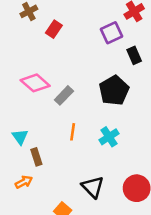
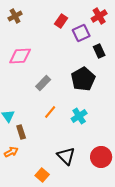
red rectangle: (54, 29) -> (61, 21), moved
pink diamond: (35, 83) -> (20, 56), moved, turned -45
orange line: (73, 132) -> (50, 112), turned 32

